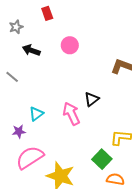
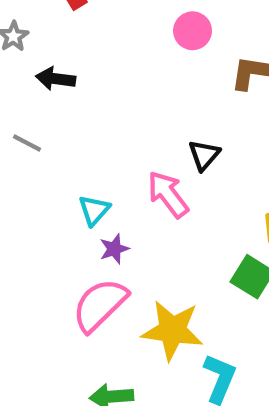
pink circle: (70, 45) -> (193, 31), moved
purple star: (19, 132) -> (114, 249), moved

